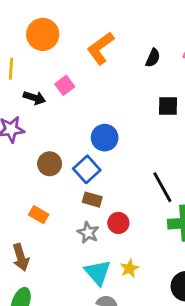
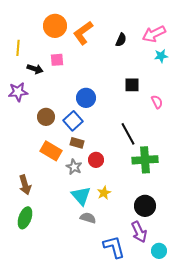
orange circle: (43, 34) -> (55, 26), moved
pink square: (65, 85) -> (57, 60), turned 32
black square: (168, 106) -> (132, 85), moved
orange rectangle: (39, 215) -> (51, 151), moved, size x1.5

